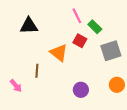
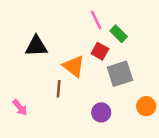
black triangle: (29, 26) -> (36, 46), moved
gray square: (111, 51) -> (120, 74), moved
brown line: (37, 71) -> (59, 89), moved

